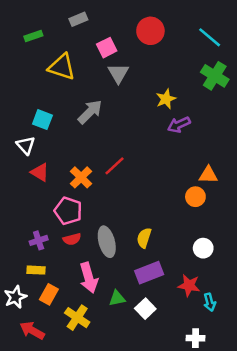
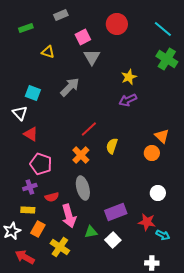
yellow triangle: (62, 67) -> (48, 52), size x0.6
purple arrow: (179, 125) -> (128, 100), moved
orange triangle: (208, 175) -> (162, 136), turned 42
orange cross: (81, 177) -> (81, 155), moved
pink pentagon: (68, 211) -> (41, 164), moved
yellow semicircle: (144, 238) -> (112, 146), moved
red semicircle: (72, 239) -> (52, 197), moved
cyan arrow: (210, 302) -> (163, 235), turned -48

